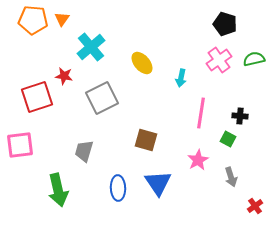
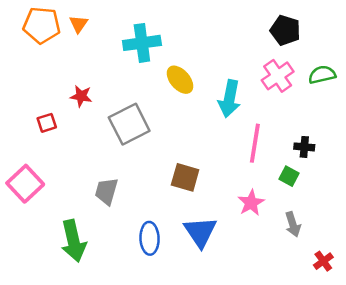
cyan cross: (91, 47) -> (142, 43), moved, turned 32
cyan arrow: (181, 78) -> (229, 99), size x1.6
red square: (37, 97) -> (47, 123), size x0.5
pink square: (20, 145) -> (25, 184), turned -36

